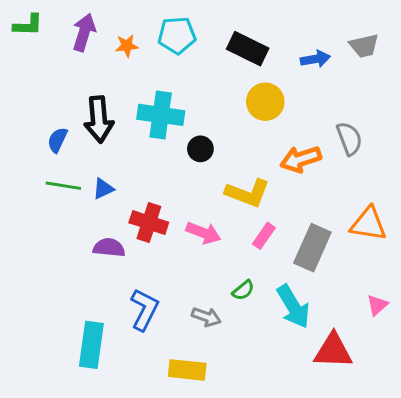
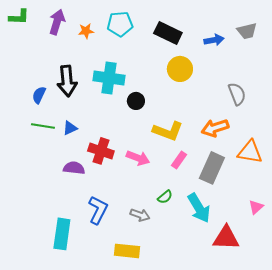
orange arrow: (301, 159) -> (215, 128), moved

